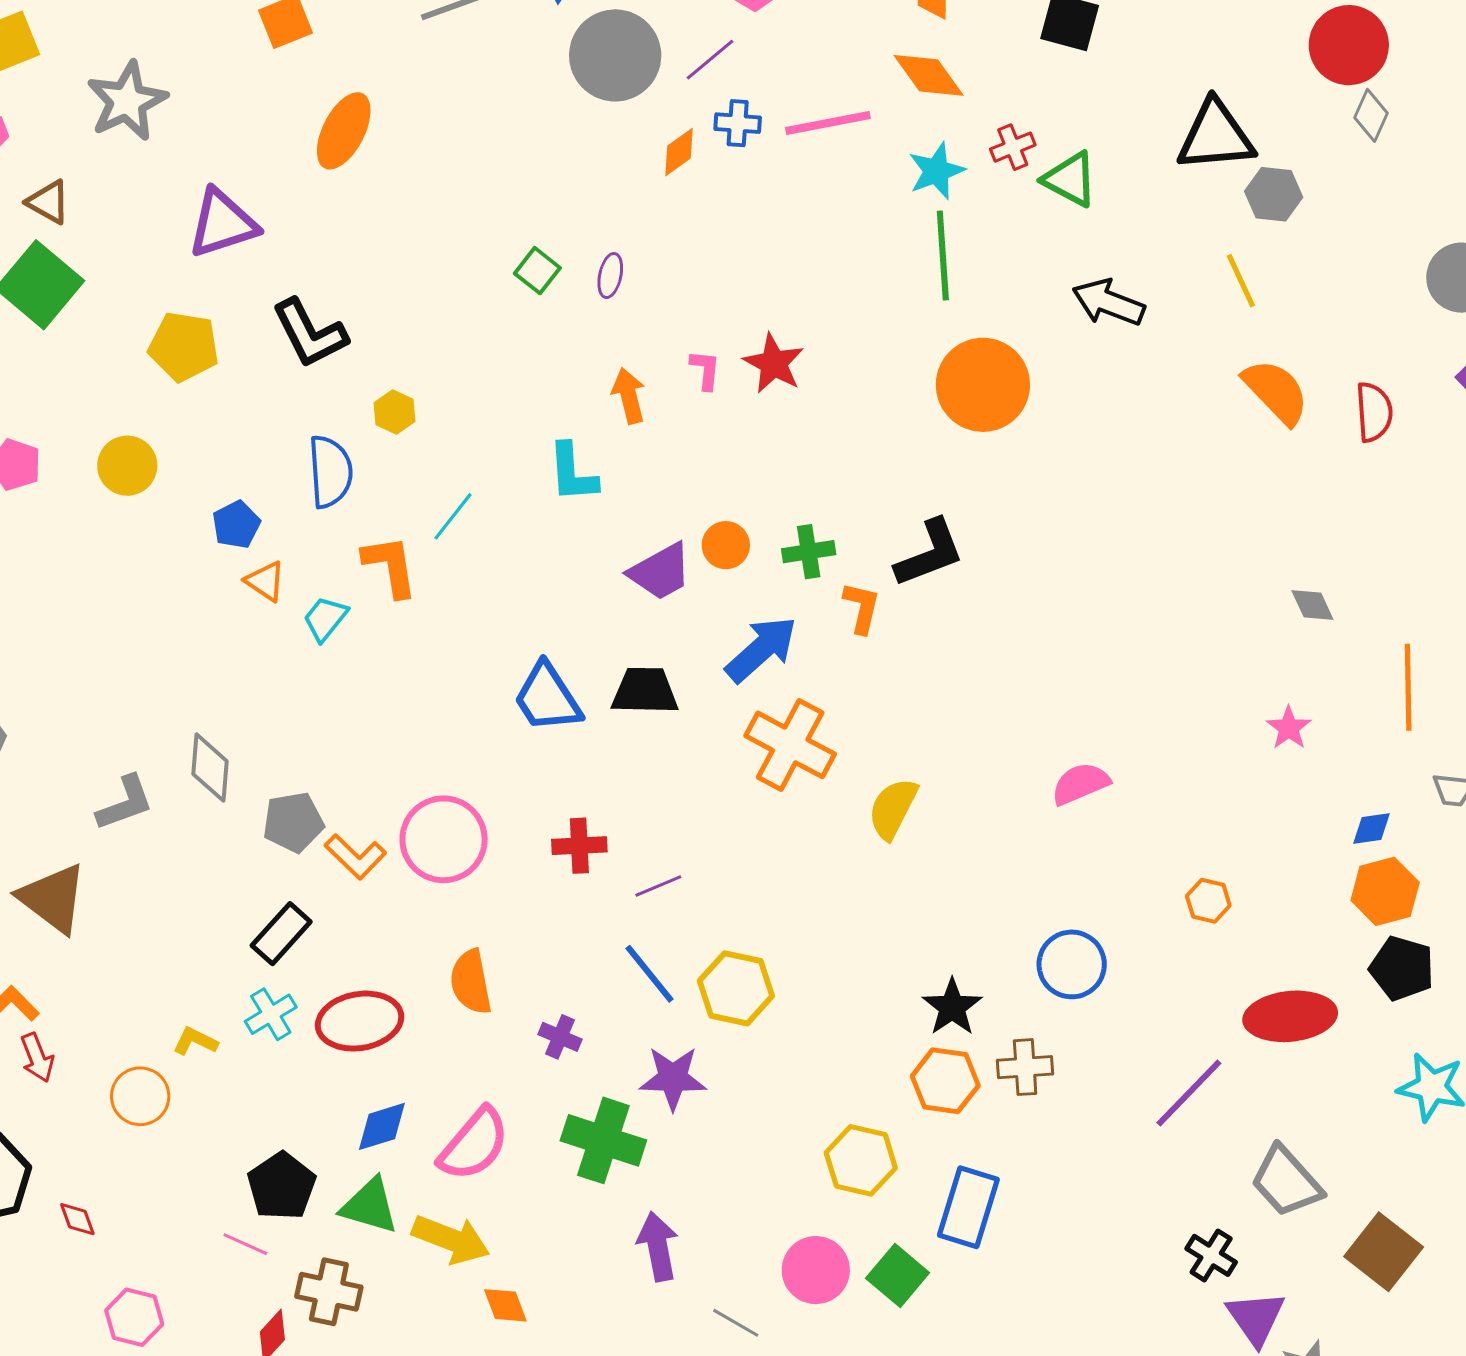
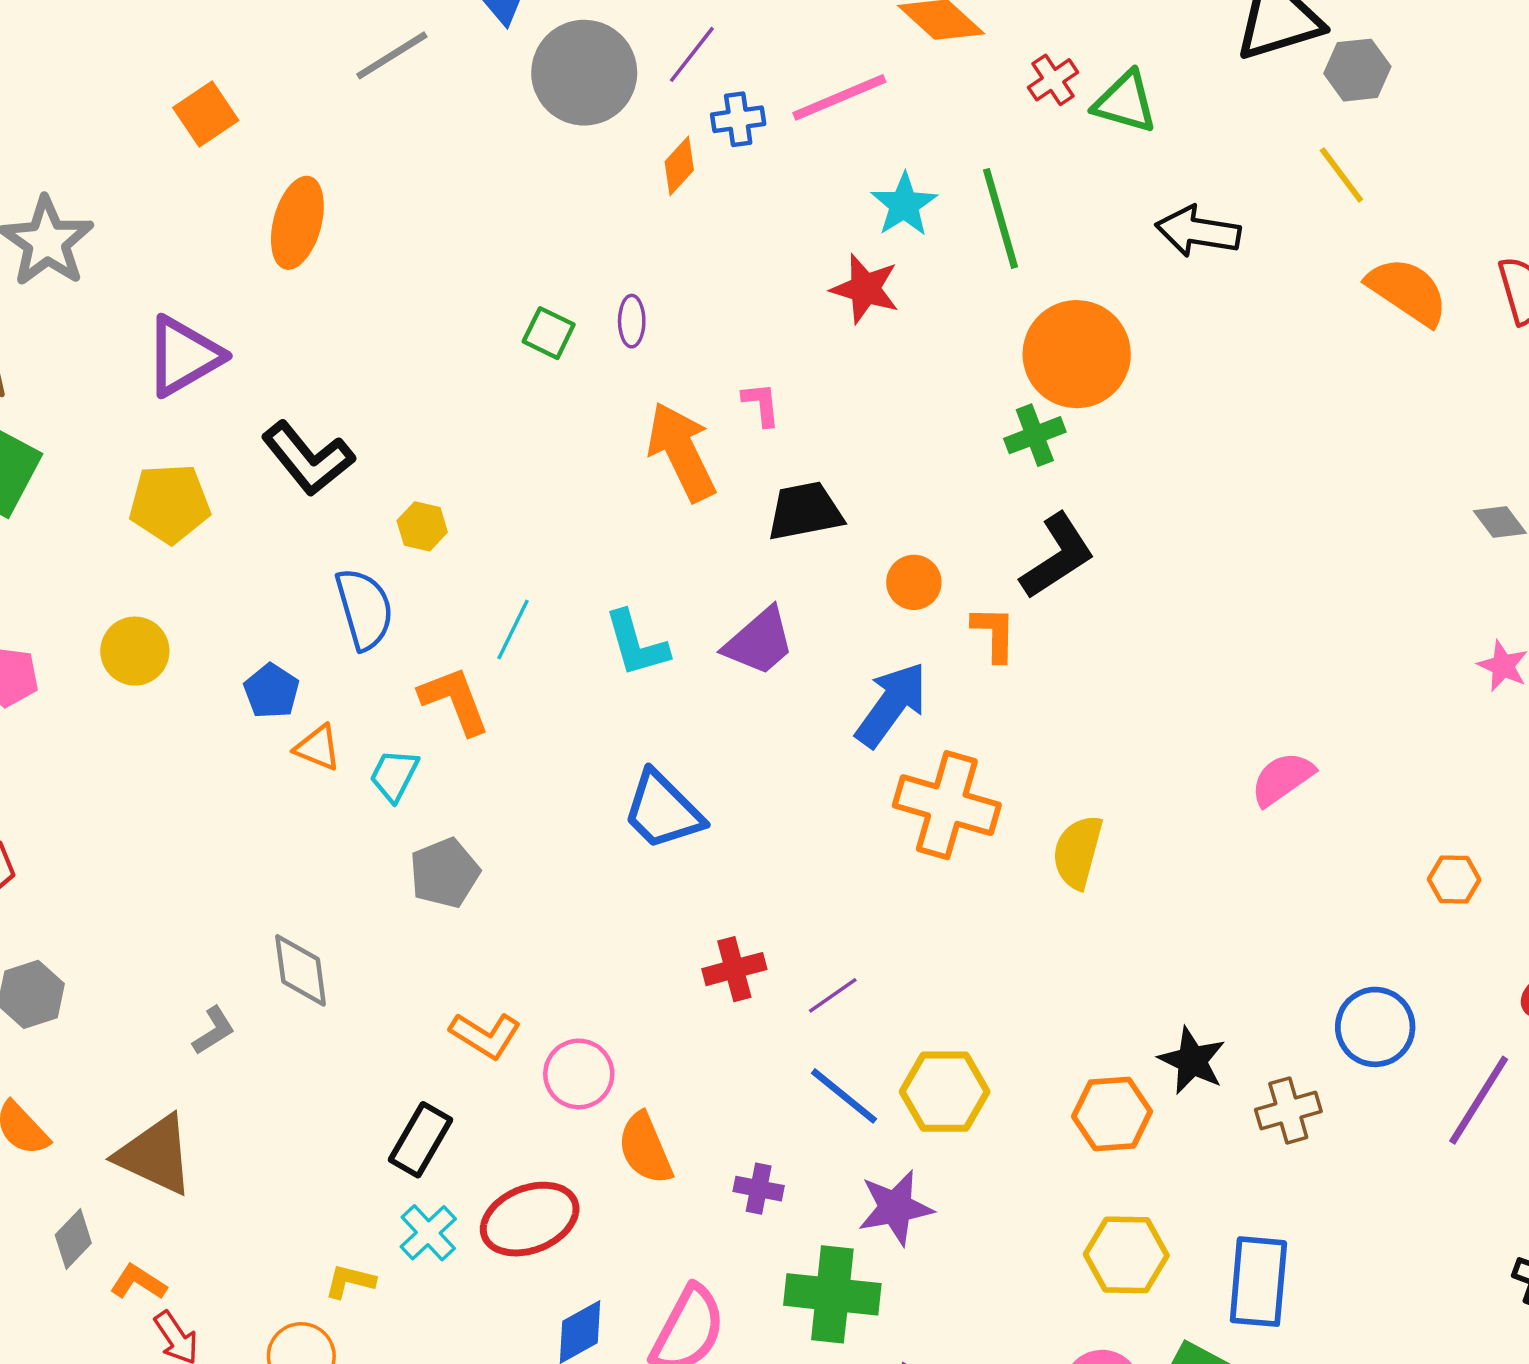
cyan star: (936, 171) -> (904, 205), moved
red star: (774, 363) -> (865, 289), moved
orange arrow: (629, 396) -> (681, 452), size x1.6
cyan L-shape: (573, 473) -> (636, 644), moved
orange circle: (726, 545) -> (914, 582), moved
green cross: (809, 552) -> (1035, 435), moved
black trapezoid: (645, 691) -> (805, 511), moved
gray L-shape: (125, 803) -> (214, 1031), size x0.7
gray pentagon: (293, 822) -> (445, 873), moved
pink circle: (444, 839) -> (579, 1074), moved, size x0.7
blue circle: (1072, 964) -> (1375, 1027), moved
orange hexagon: (945, 1081) -> (1112, 1114), moved

